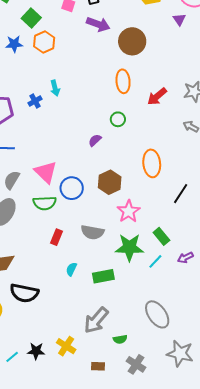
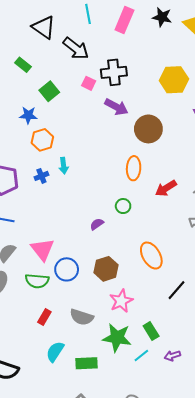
orange hexagon: (44, 42) -> (42, 140), moved
orange ellipse: (152, 163) -> (151, 256), turned -32
cyan semicircle: (71, 269) -> (55, 352), size x1.5

